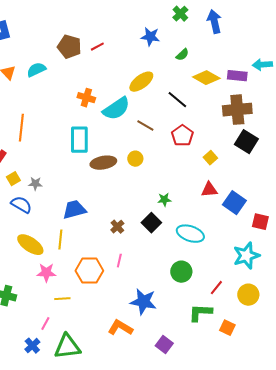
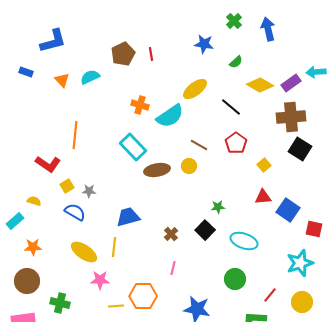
brown pentagon: (69, 47) -> (123, 54), turned 30
red line: (97, 47) -> (151, 54), turned -72
purple rectangle: (237, 76) -> (291, 83), turned -42
brown line: (145, 126) -> (199, 145), moved
cyan rectangle: (79, 140) -> (133, 147), turned -44
orange hexagon: (89, 271) -> (143, 296), moved

